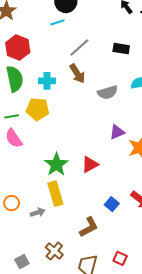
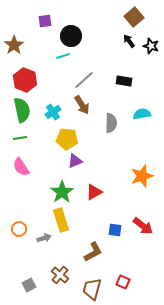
cyan cross: (47, 81) -> (53, 112), turned -35
gray semicircle: (108, 92) -> (111, 123), turned -72
yellow pentagon: (38, 109) -> (67, 139), moved
green line: (12, 116) -> (20, 138), moved
purple triangle: (117, 132) -> (75, 161), moved
blue square: (112, 204) -> (115, 230), turned -32

